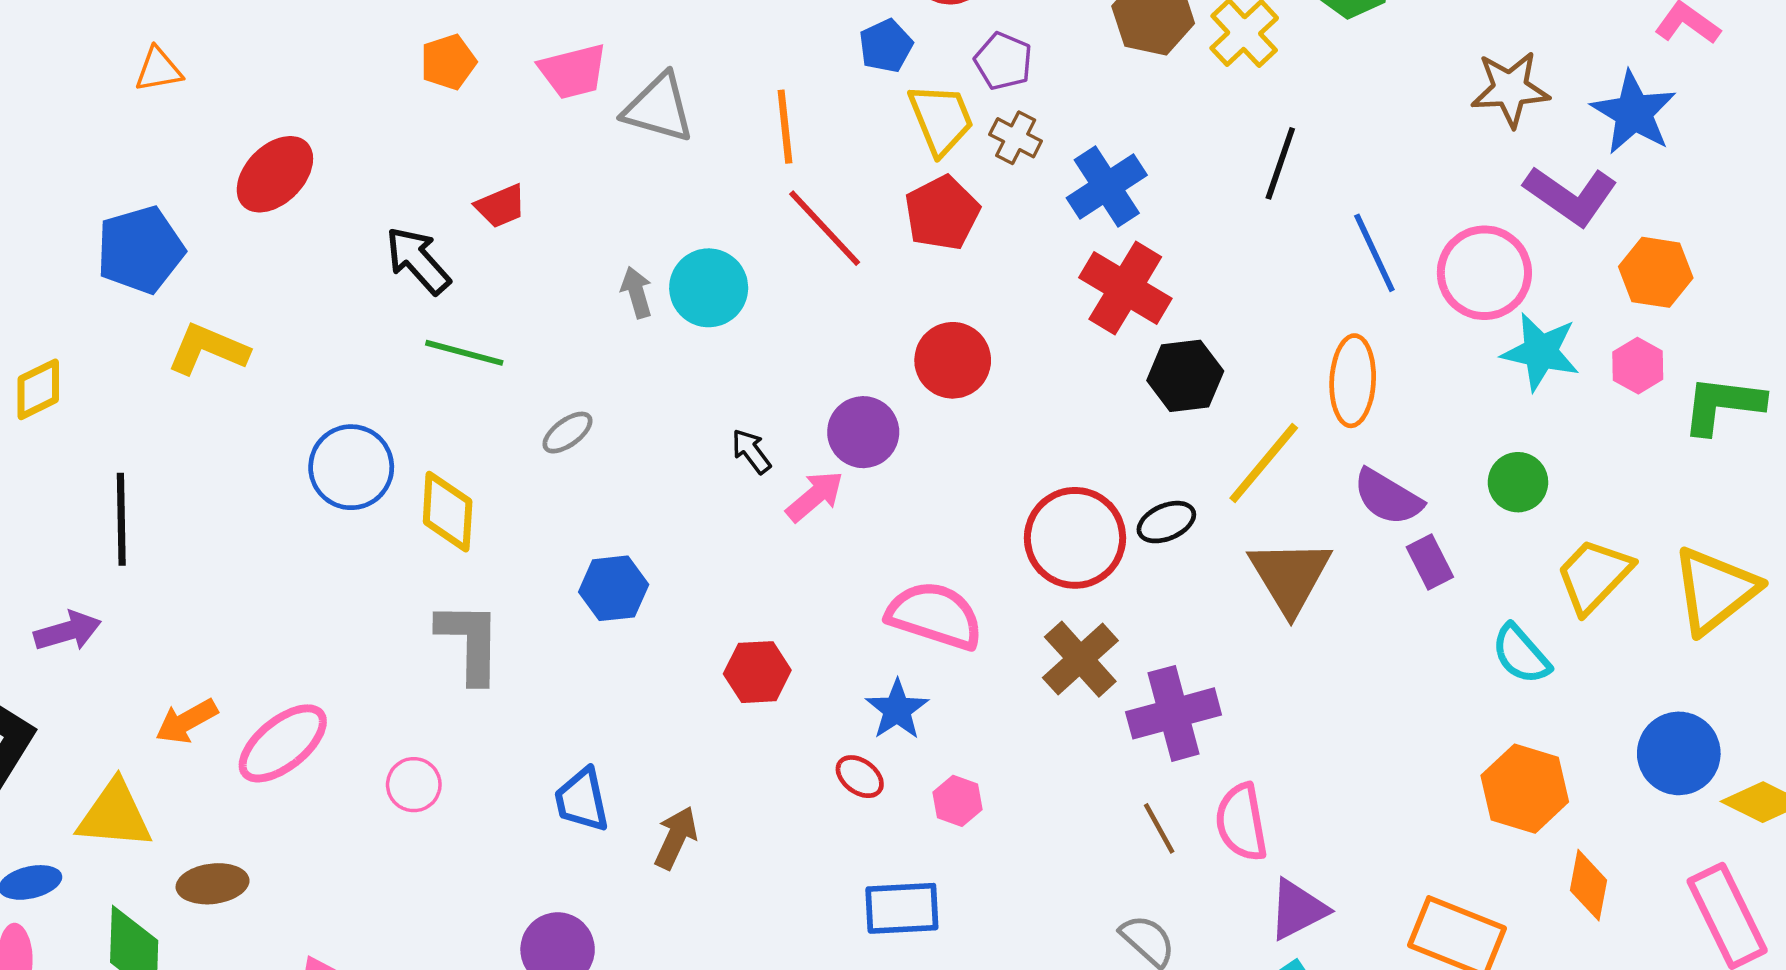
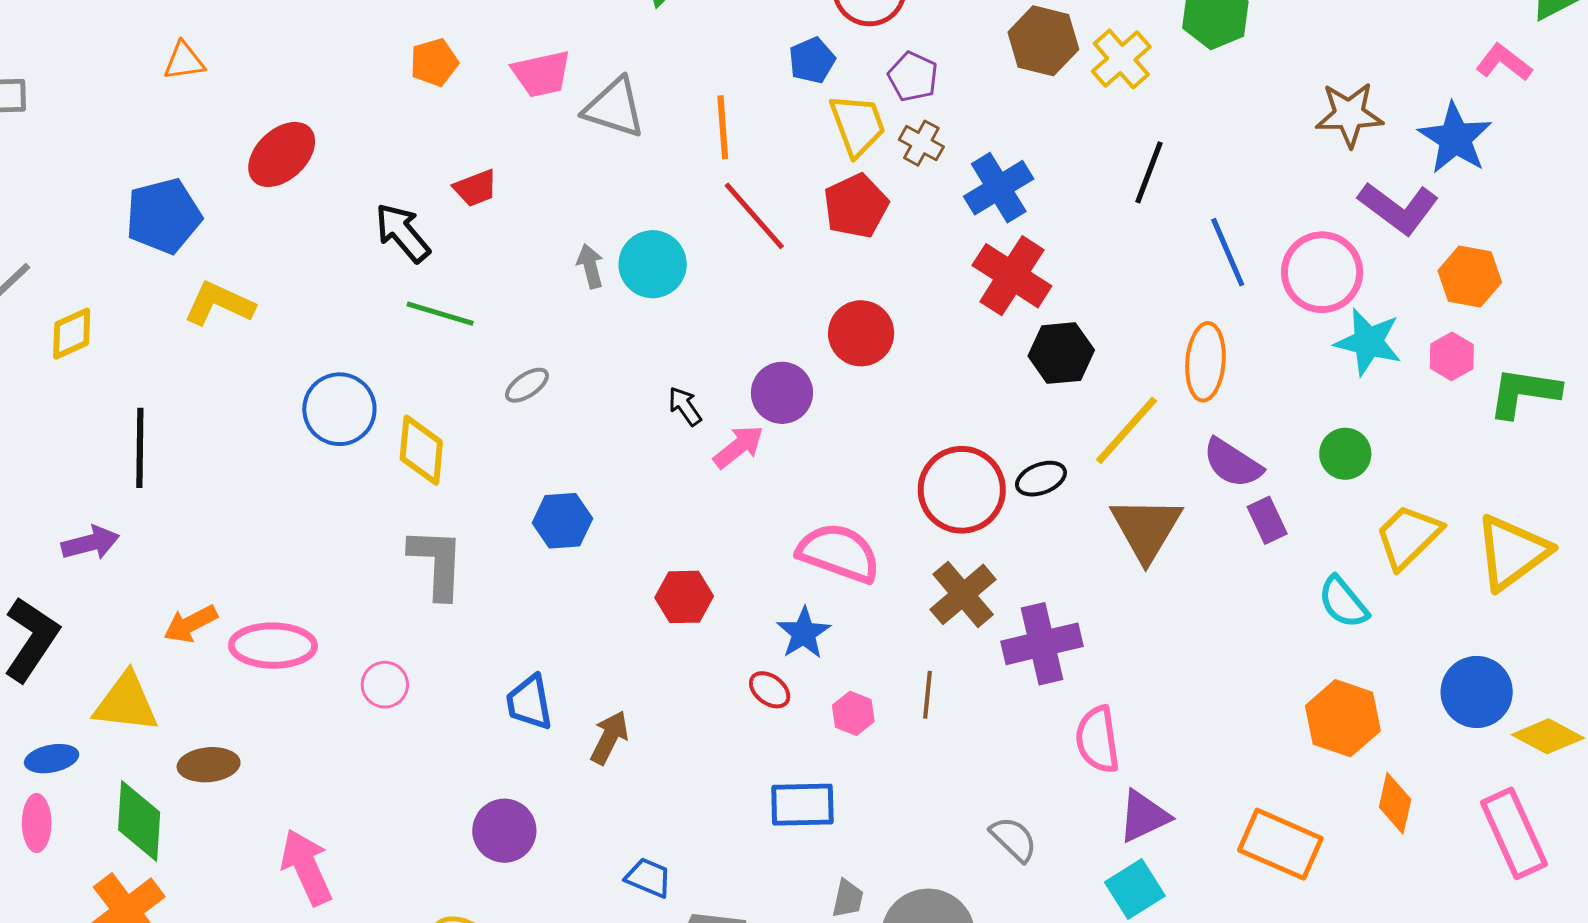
pink ellipse: (283, 743) -> (273, 646), turned 38
brown line: (1159, 828) -> (928, 695), moved, turned 33

